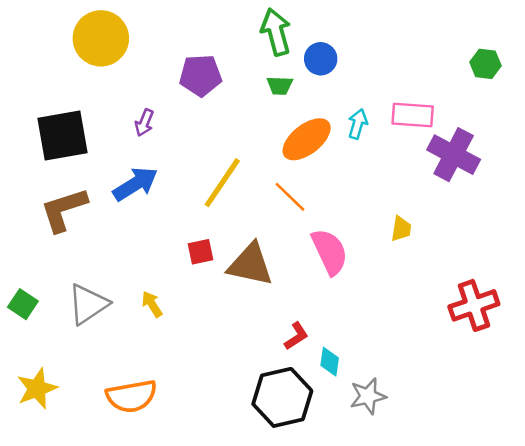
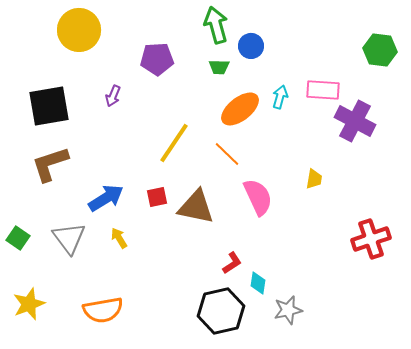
green hexagon: (485, 64) -> (380, 50), size x1.4
blue arrow: (135, 184) -> (106, 198), moved
gray triangle: (88, 304) -> (69, 238), turned -33

